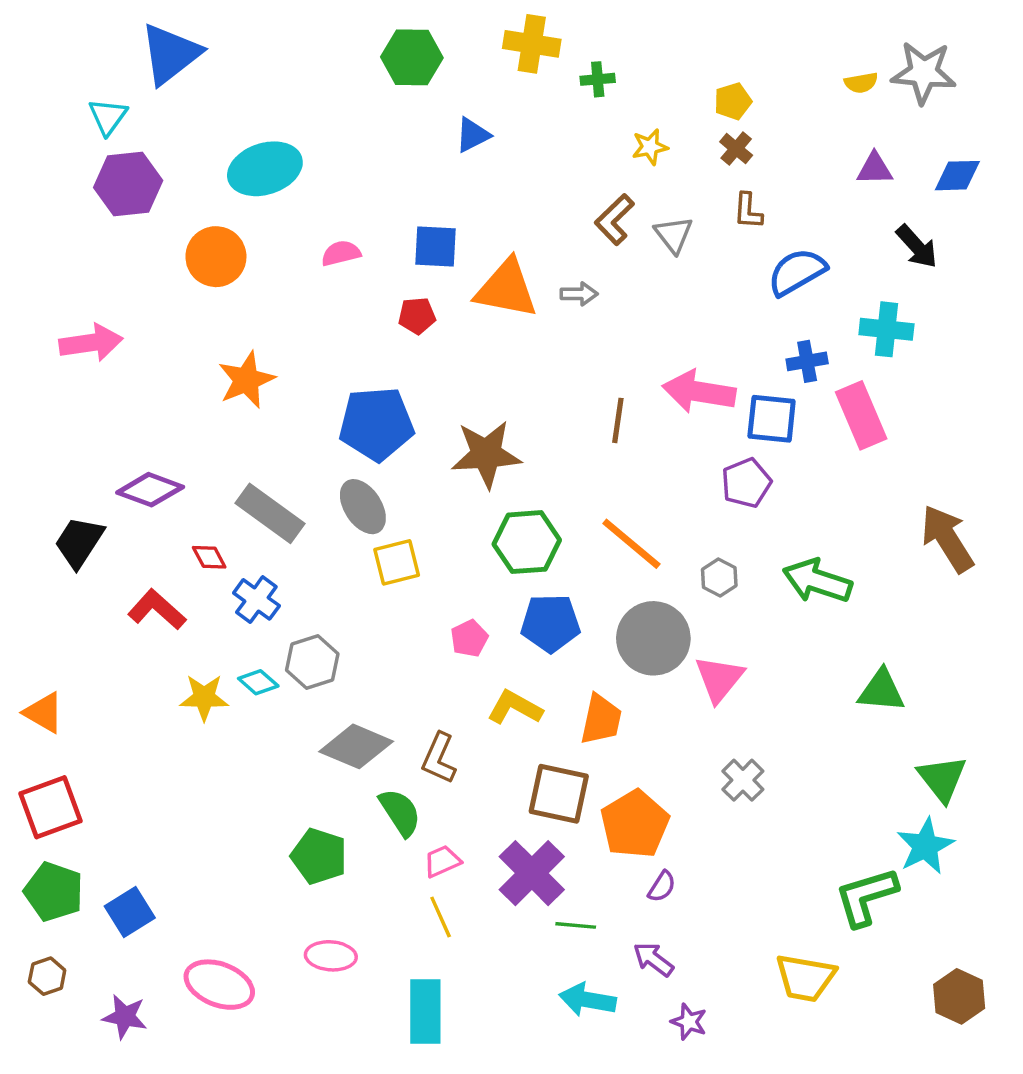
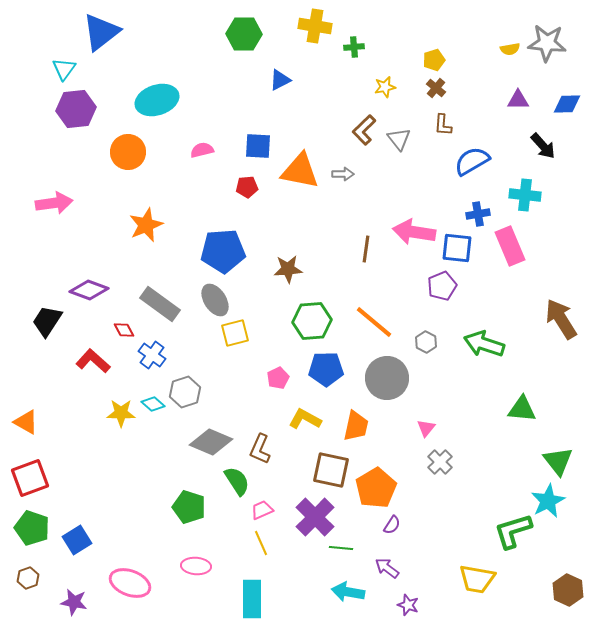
brown star: (486, 454) -> (288, 269), size x0.7
pink triangle: (719, 679) -> (426, 428), moved, size x0.6

